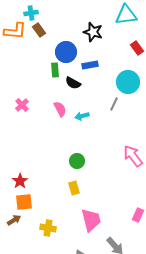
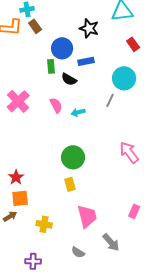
pink cross: (22, 105) -> (18, 101), size x1.6
green circle: (77, 161) -> (73, 157), size x1.5

